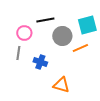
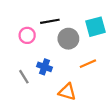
orange line: (80, 48) -> (88, 64), moved
gray line: (18, 53) -> (24, 77), moved, turned -40

